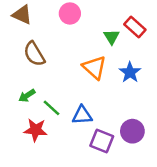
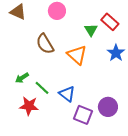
brown semicircle: (34, 54) -> (45, 44), moved
blue star: (130, 72) -> (116, 53), moved
blue triangle: (82, 115) -> (67, 94), turned 42

